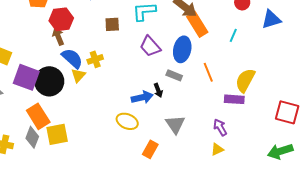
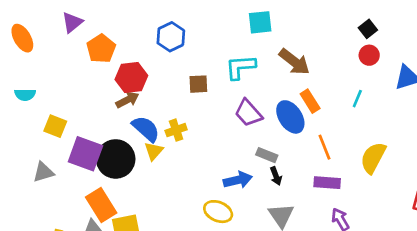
orange rectangle: (197, 24) -> (310, 101), moved, size x0.7
brown arrow: (58, 36) -> (127, 100), turned 84
blue ellipse: (182, 49) -> (290, 117), turned -45
gray rectangle: (174, 75) -> (267, 155), moved
black arrow: (158, 90) -> (276, 176), moved
purple rectangle: (234, 99) -> (327, 183), moved

